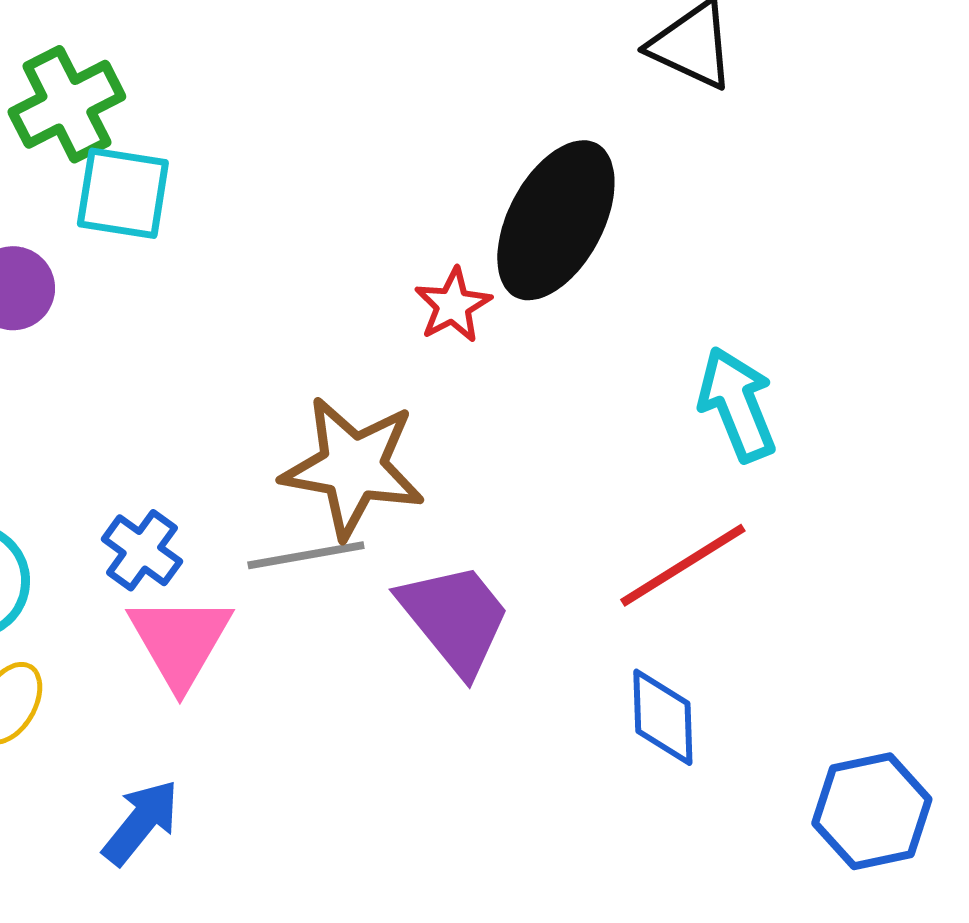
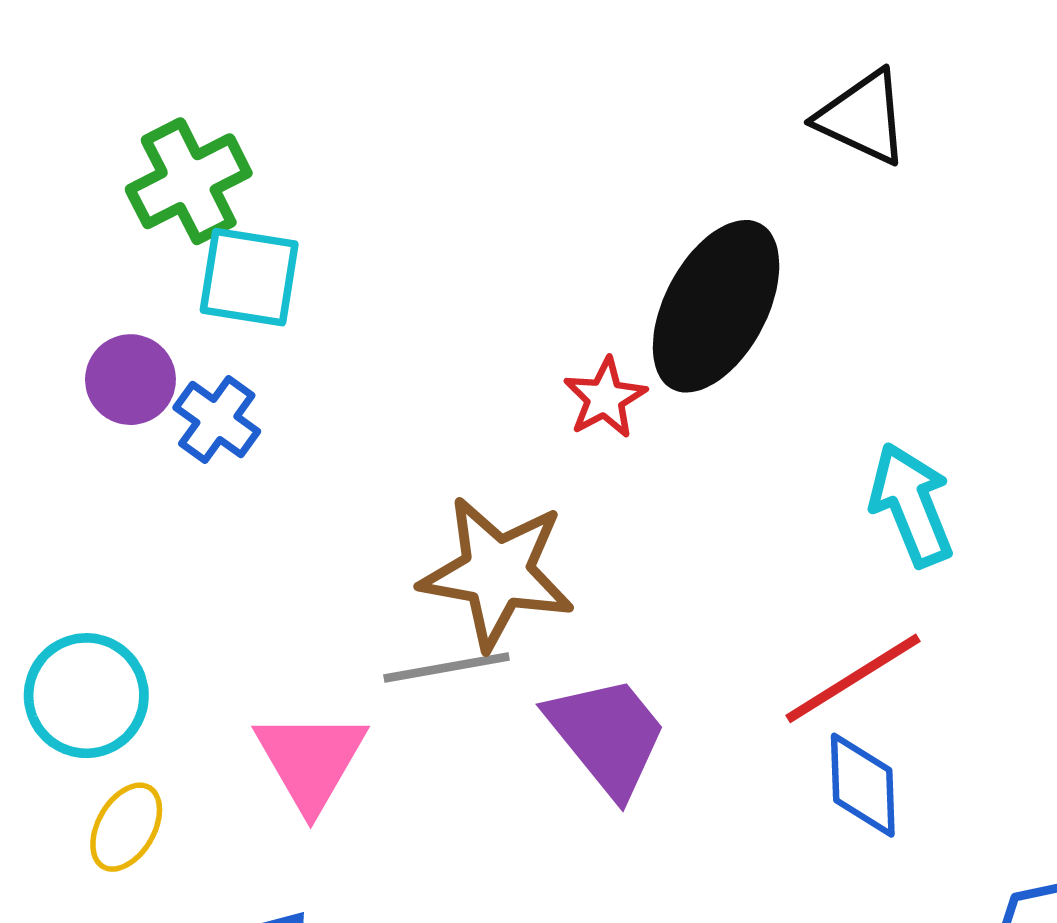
blue cross: (142, 550) -> (217, 419), moved
blue diamond: (663, 717) -> (863, 785), moved

